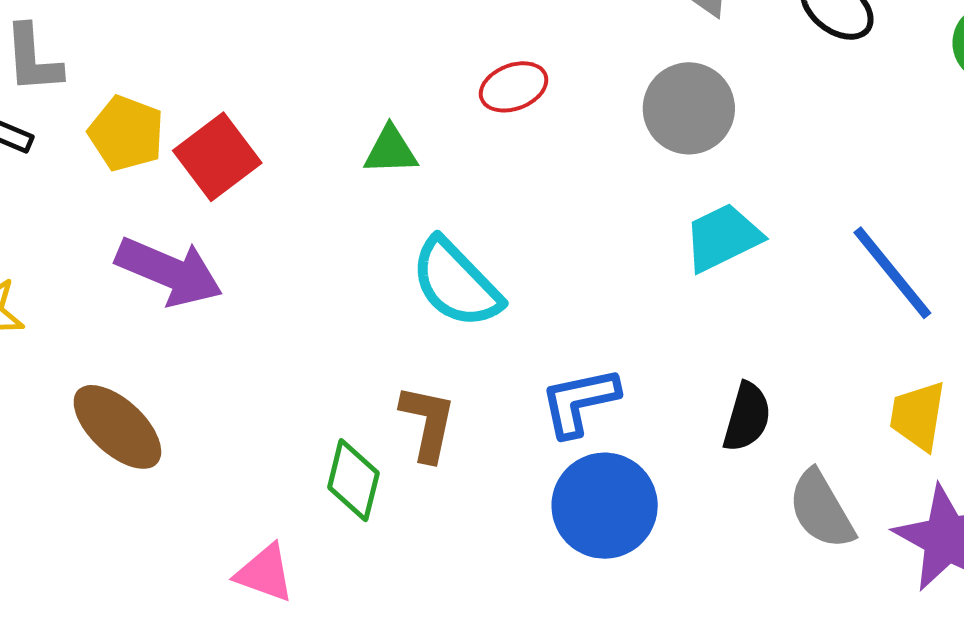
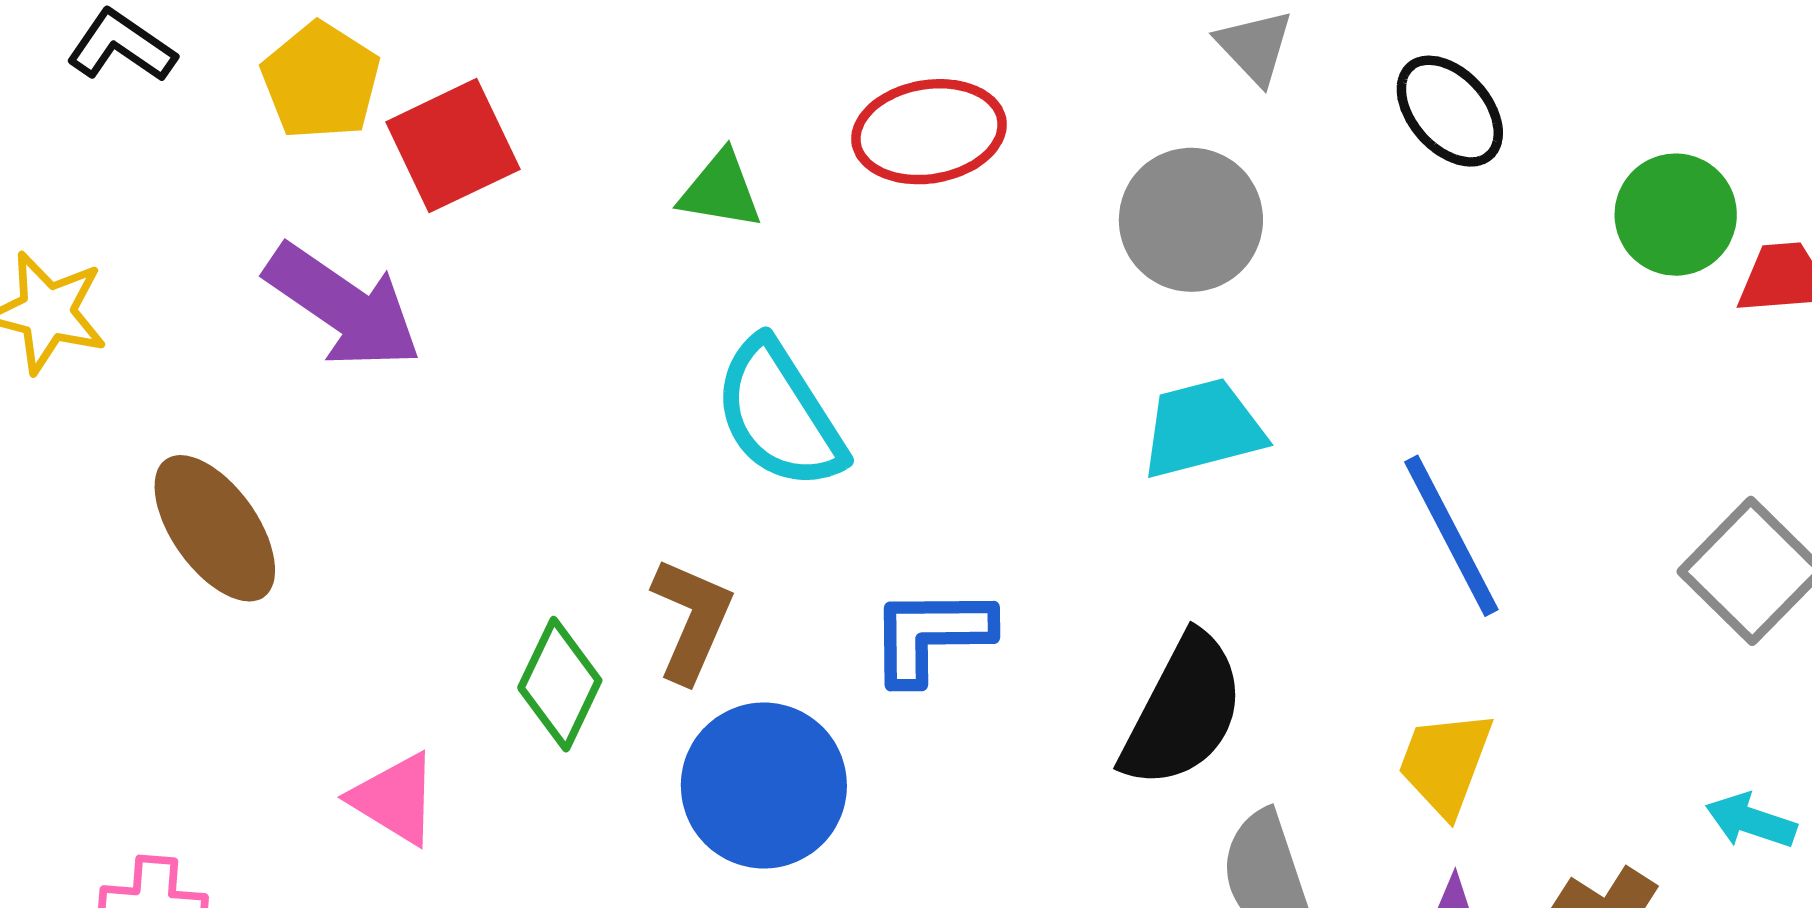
red ellipse: (514, 87) -> (929, 132), size x1.4
black semicircle: (747, 417) -> (1183, 711), size x1.5
blue circle: (605, 506) -> (764, 786), moved

